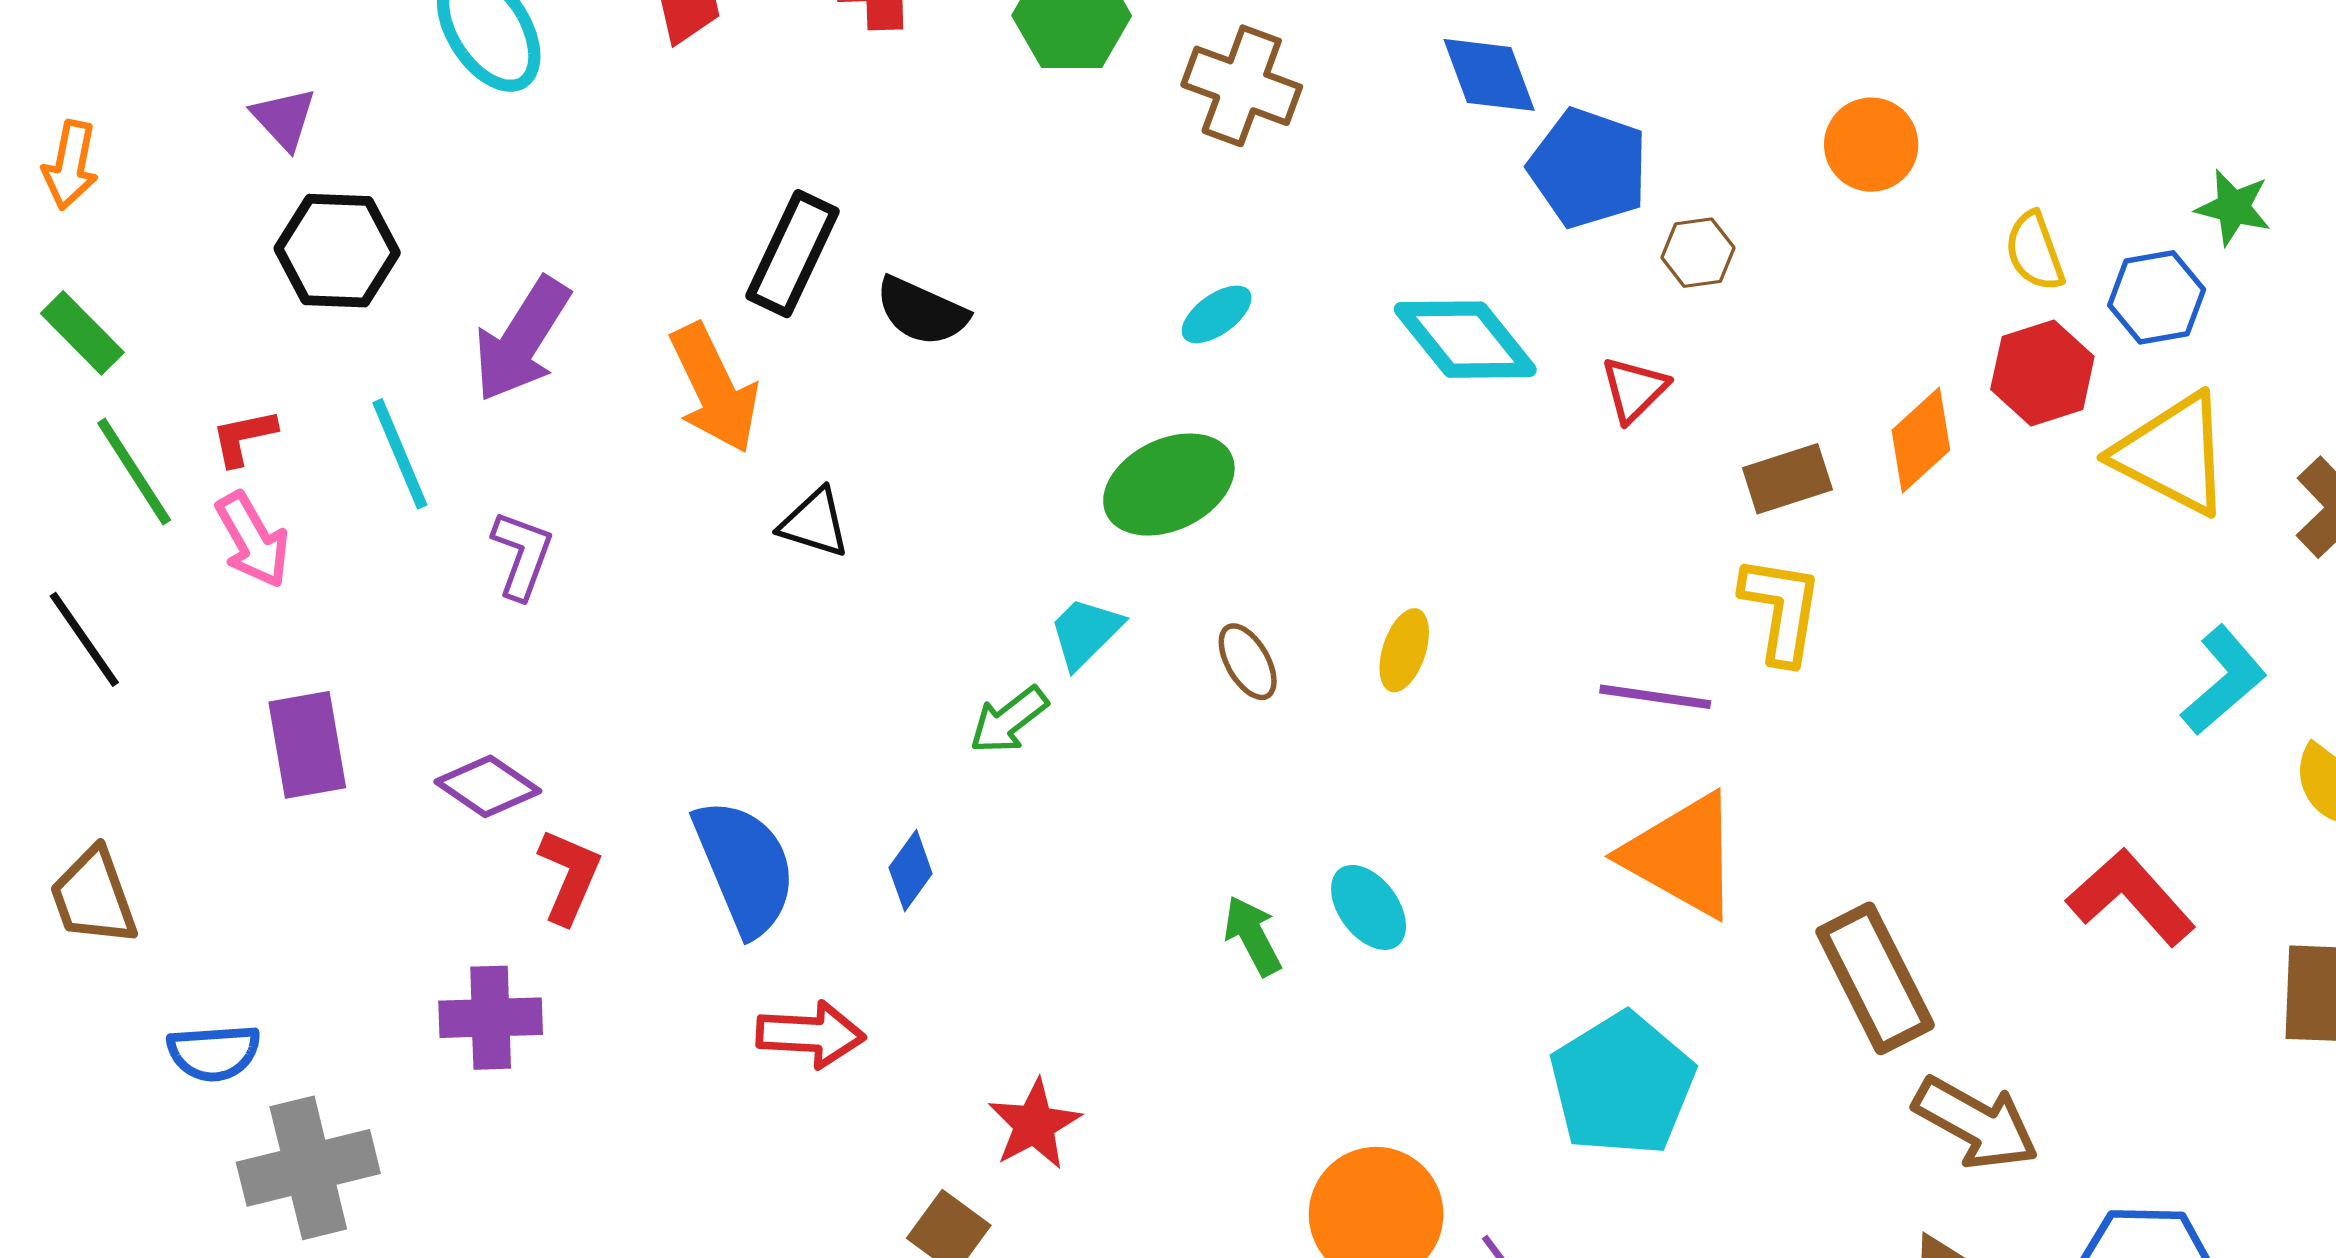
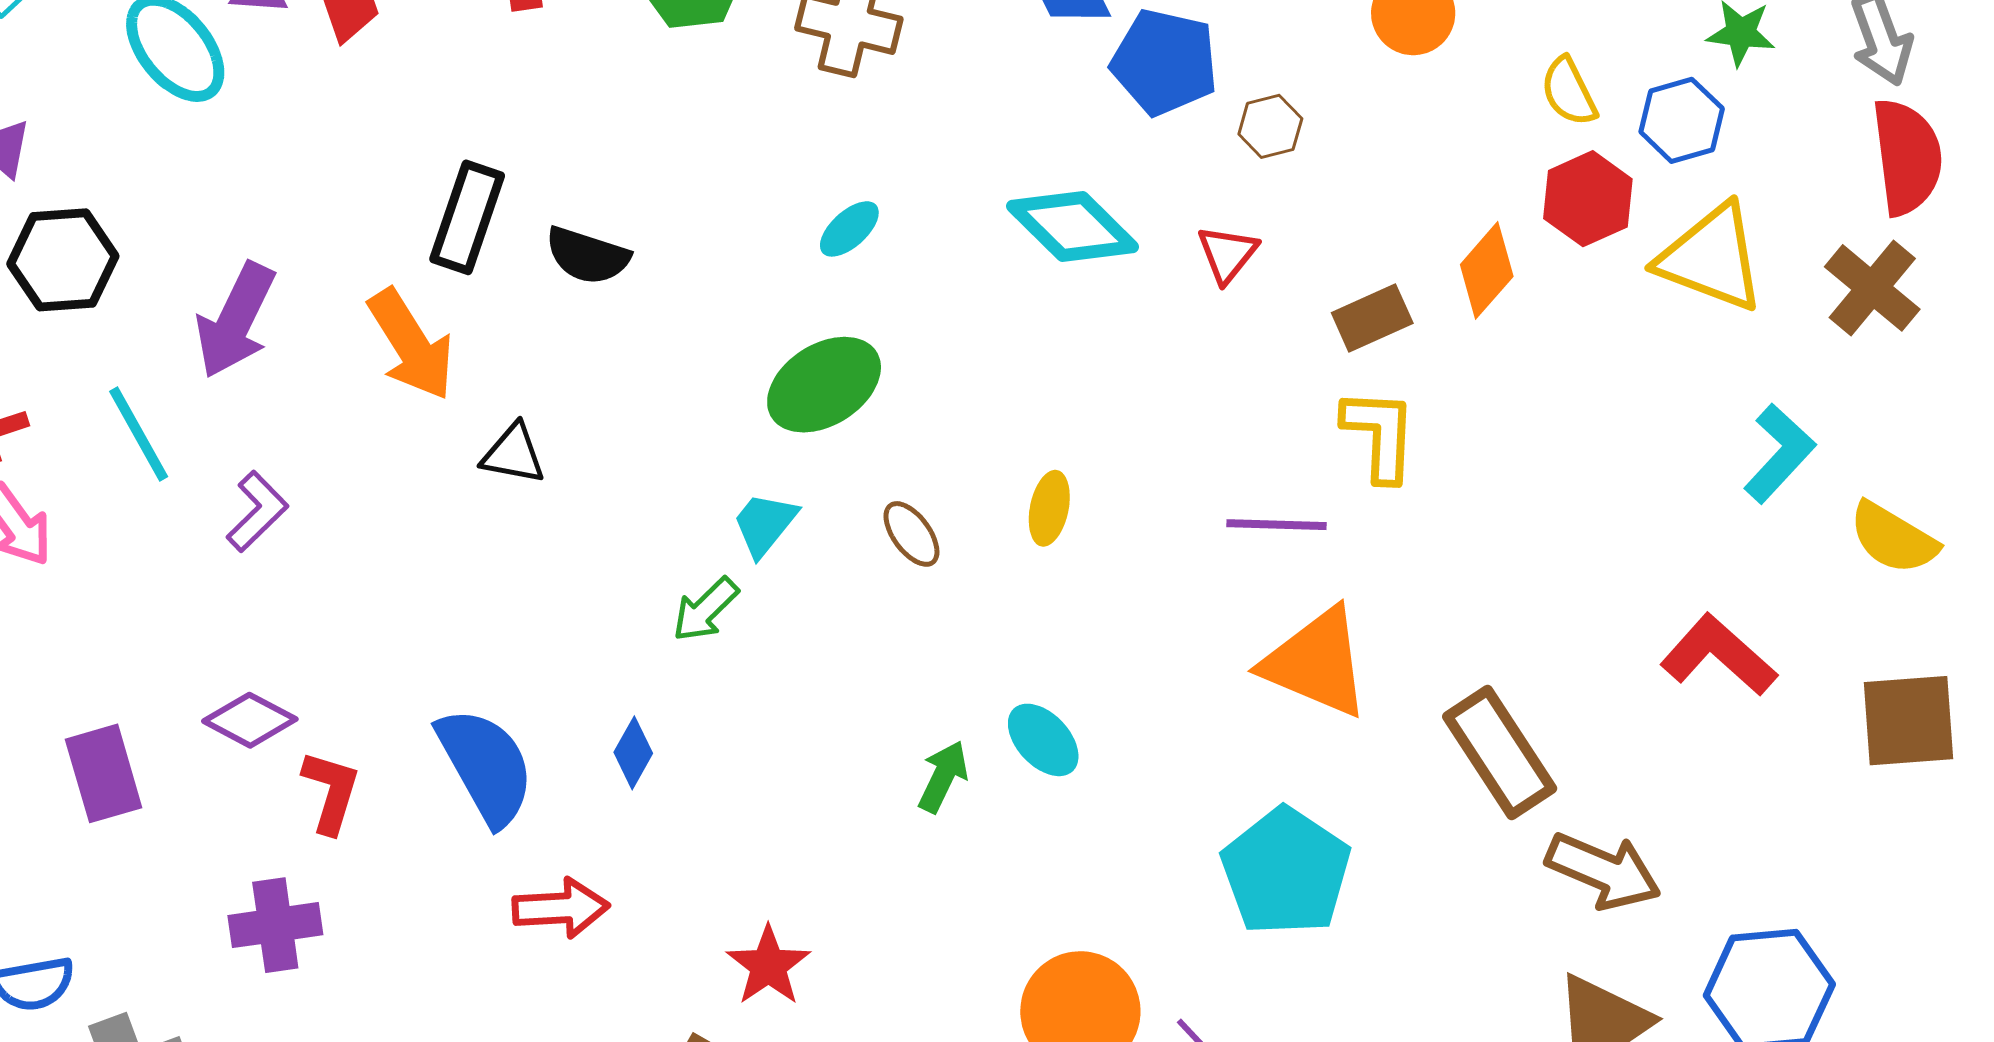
purple L-shape: (522, 555) -> (257, 511), turned 32
purple rectangle: (307, 745) -> (104, 773), moved
green arrow: (1253, 936) -> (943, 777), turned 60

